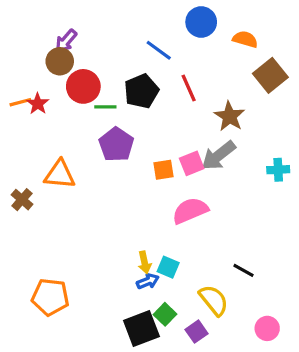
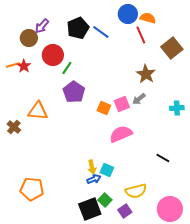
orange semicircle: (245, 39) -> (148, 18), moved
brown circle: (60, 61) -> (29, 38), moved
red line: (189, 88) -> (141, 35), moved
black pentagon: (141, 91) -> (78, 28), moved
green line: (105, 107) -> (67, 68), turned -56
gray arrow: (218, 156) -> (139, 99), size x0.6
orange square: (163, 170) -> (104, 108), turned 32
black line: (244, 270) -> (163, 158), moved
yellow semicircle: (214, 300) -> (136, 191), turned 115
pink circle: (267, 328) -> (170, 209), size x1.6

